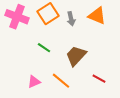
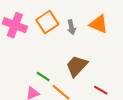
green line: (44, 48) -> (43, 77), moved

